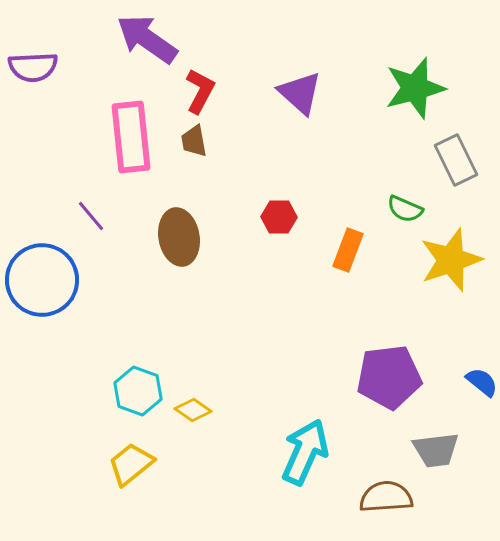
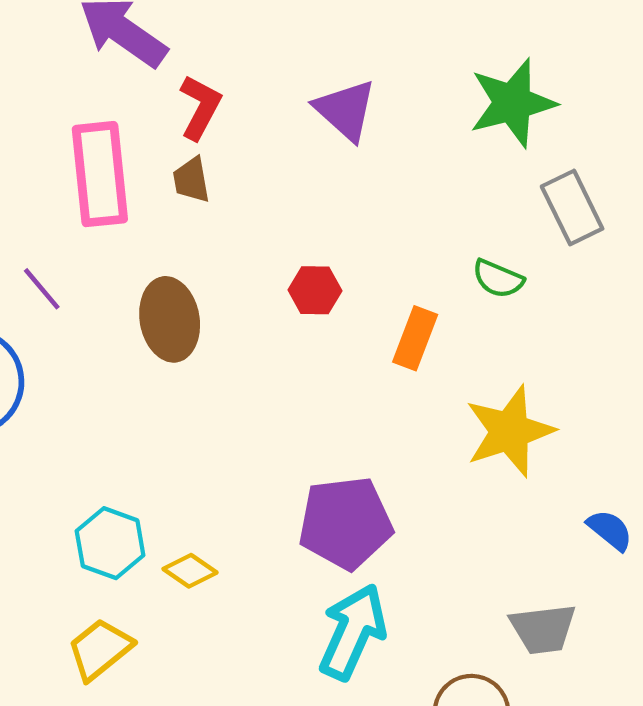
yellow star: (451, 260) -> (510, 431), moved
purple pentagon: (389, 377) -> (345, 523), moved

